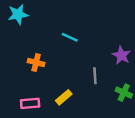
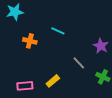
orange cross: (36, 62) -> (30, 41), moved
gray line: (95, 76) -> (79, 63), turned -40

